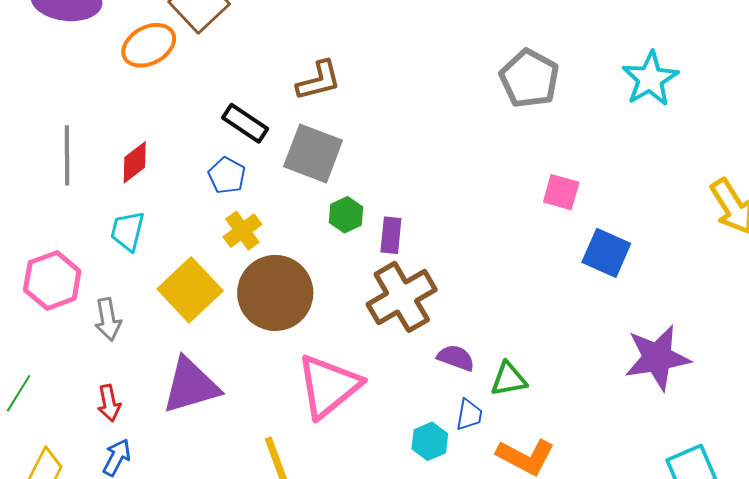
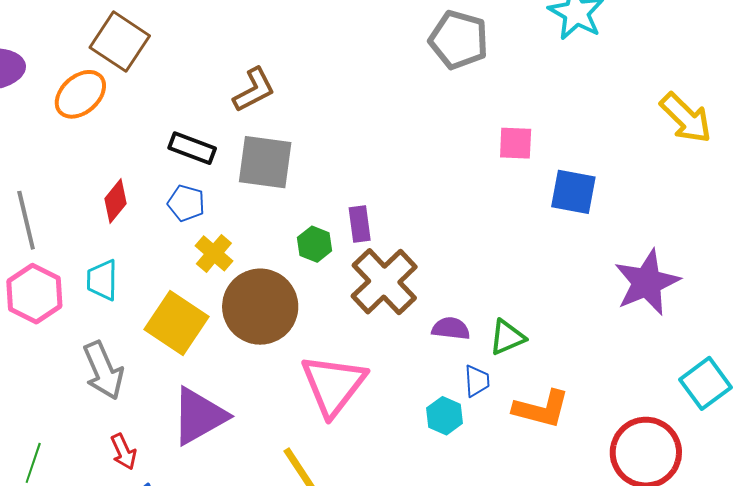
red diamond: (135, 162) -> (116, 201), moved
green hexagon: (346, 215) -> (315, 244), moved
pink hexagon: (52, 280) -> (34, 294), moved
gray arrow: (108, 319) -> (103, 370), size x1.4

